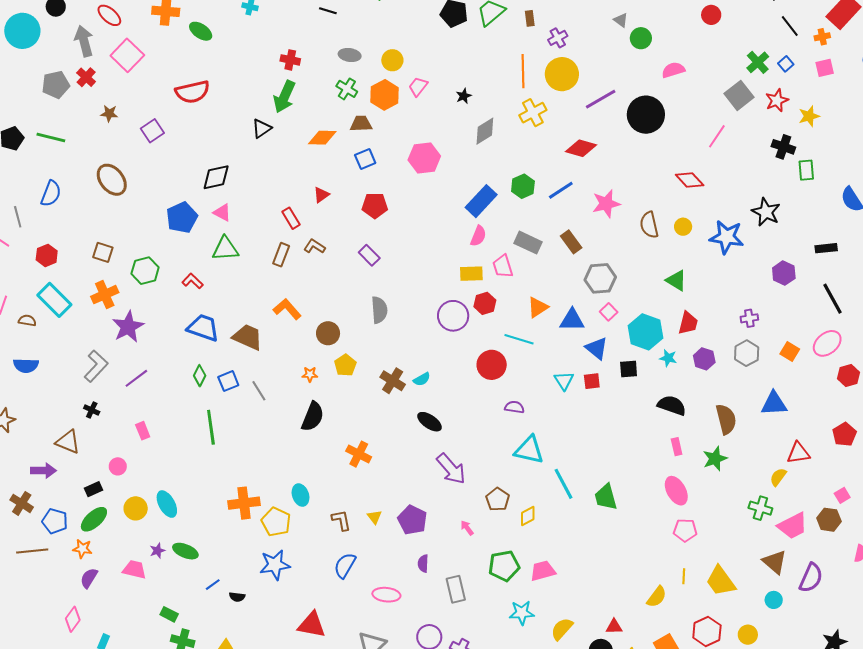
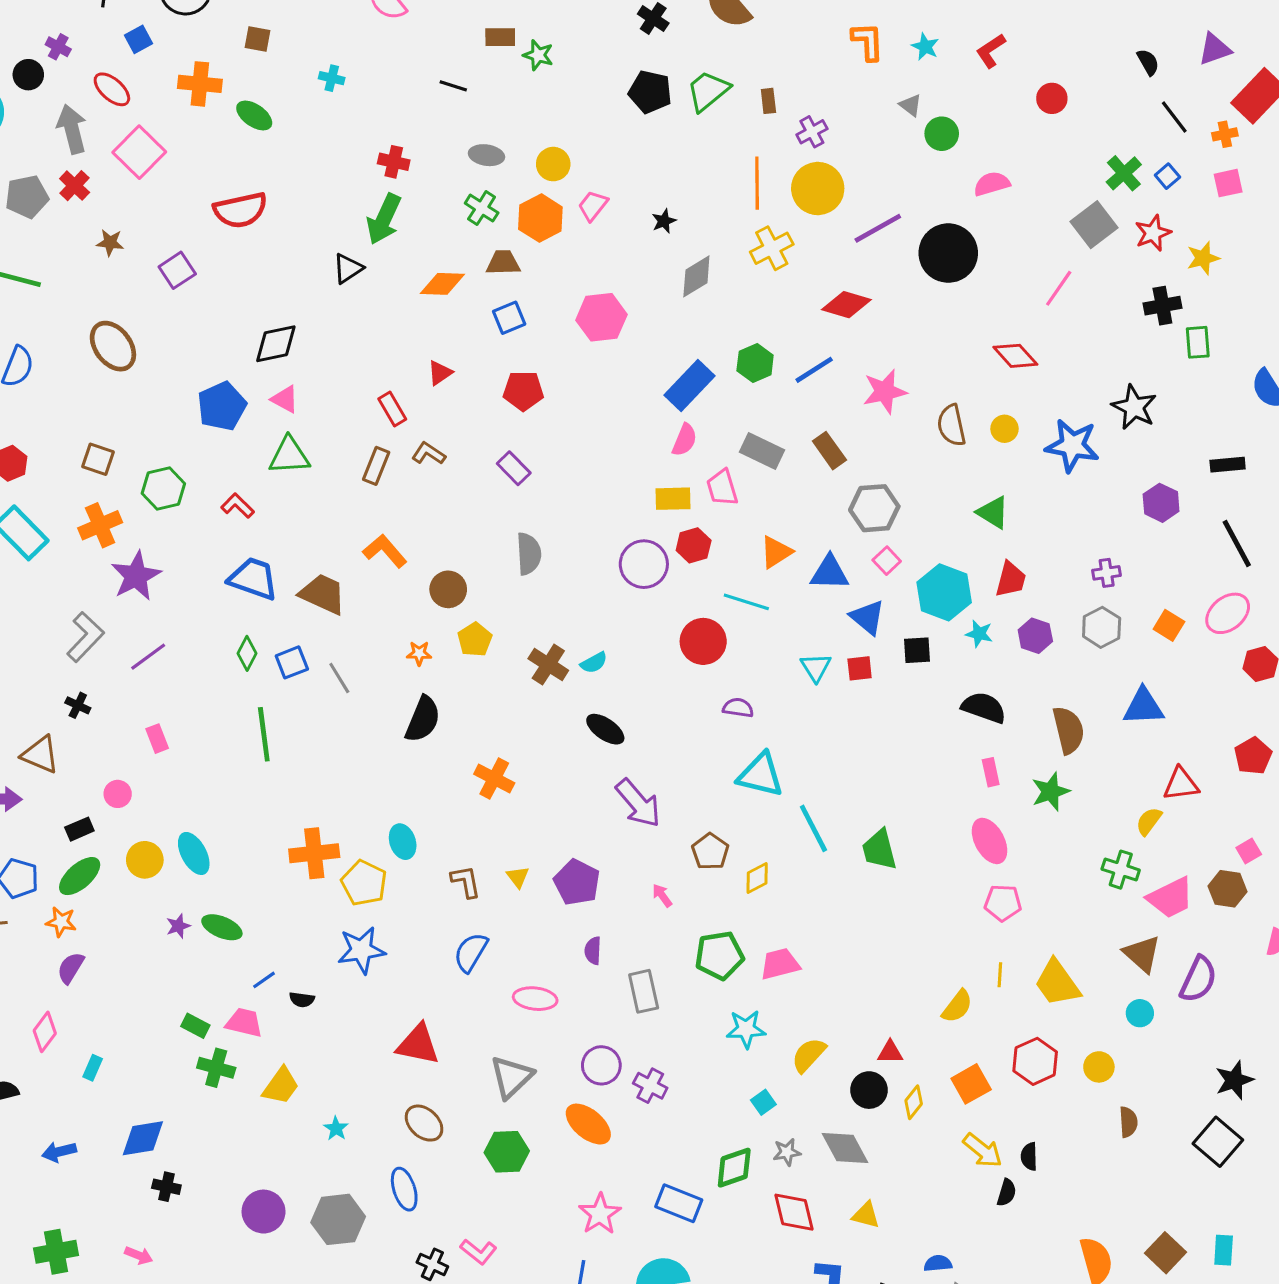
black cross: (783, 147) -> (1162, 306), turned -30
pink trapezoid: (134, 569) -> (244, 1023), moved

